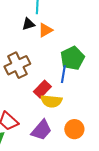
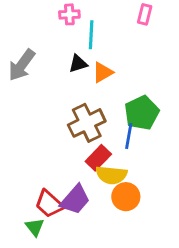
brown cross: (17, 65) -> (87, 123), moved
orange circle: (74, 129) -> (126, 197), moved
purple trapezoid: (41, 130) -> (75, 200), moved

